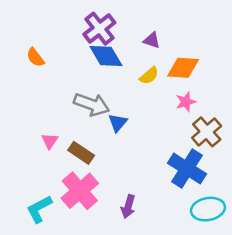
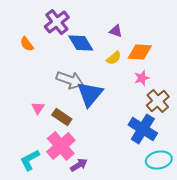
purple cross: (99, 29) -> (57, 22), moved
blue triangle: (118, 123) -> (90, 94), size x1.8
purple arrow: (128, 206) -> (79, 165), moved, turned -138

